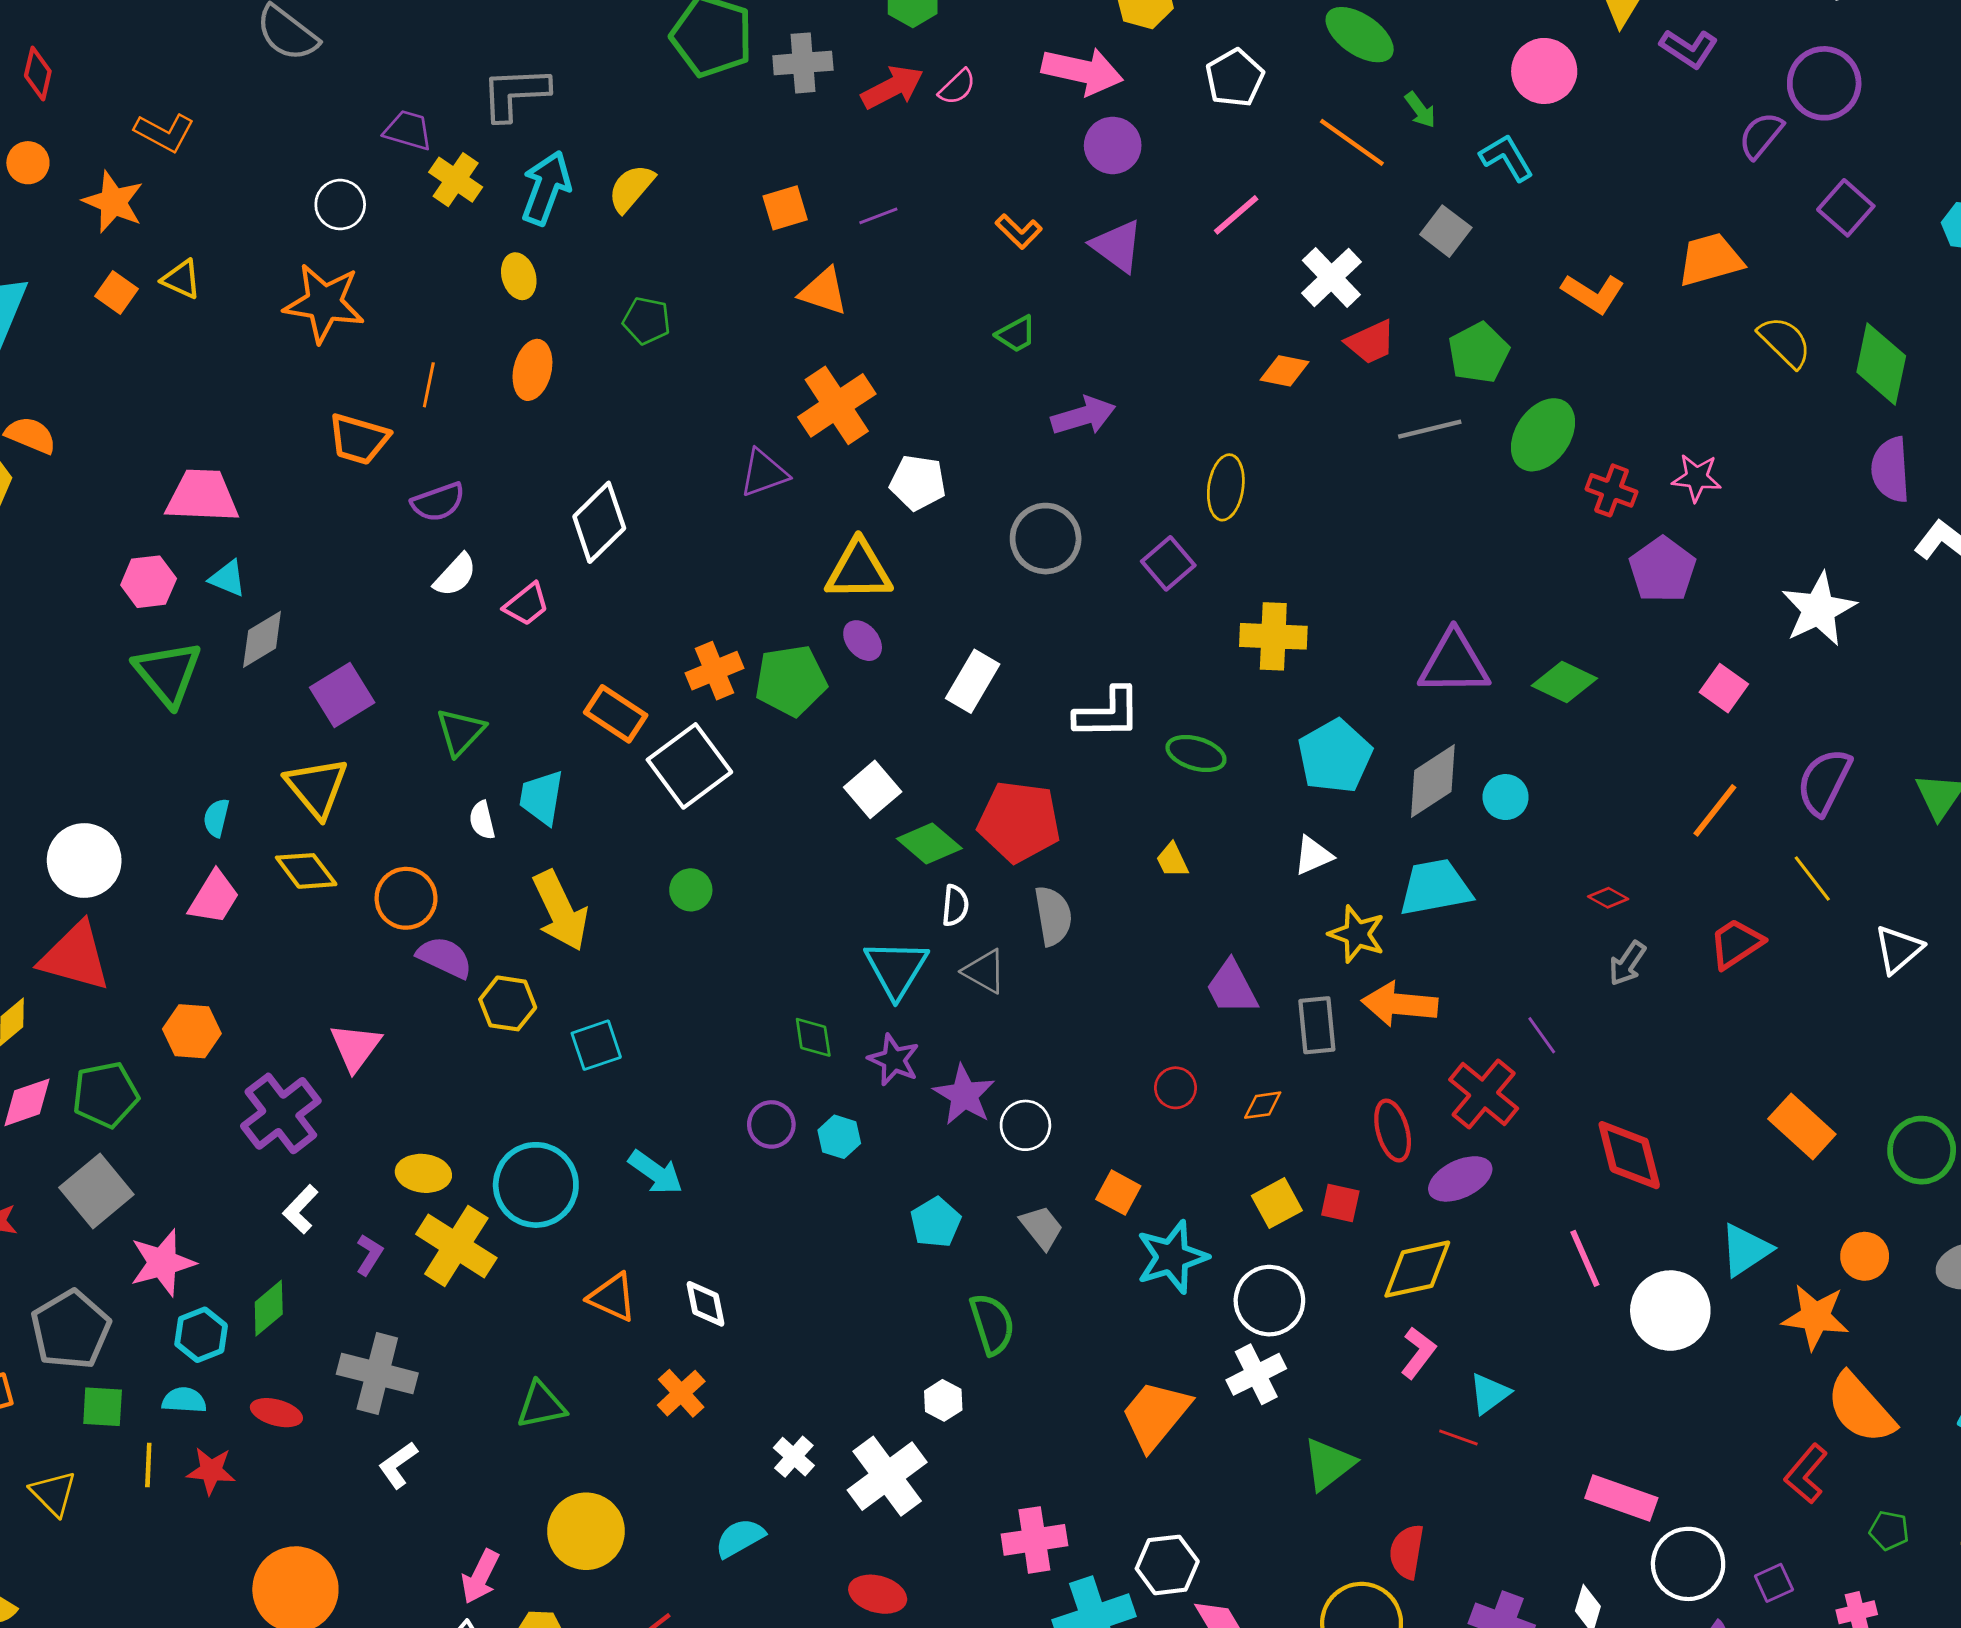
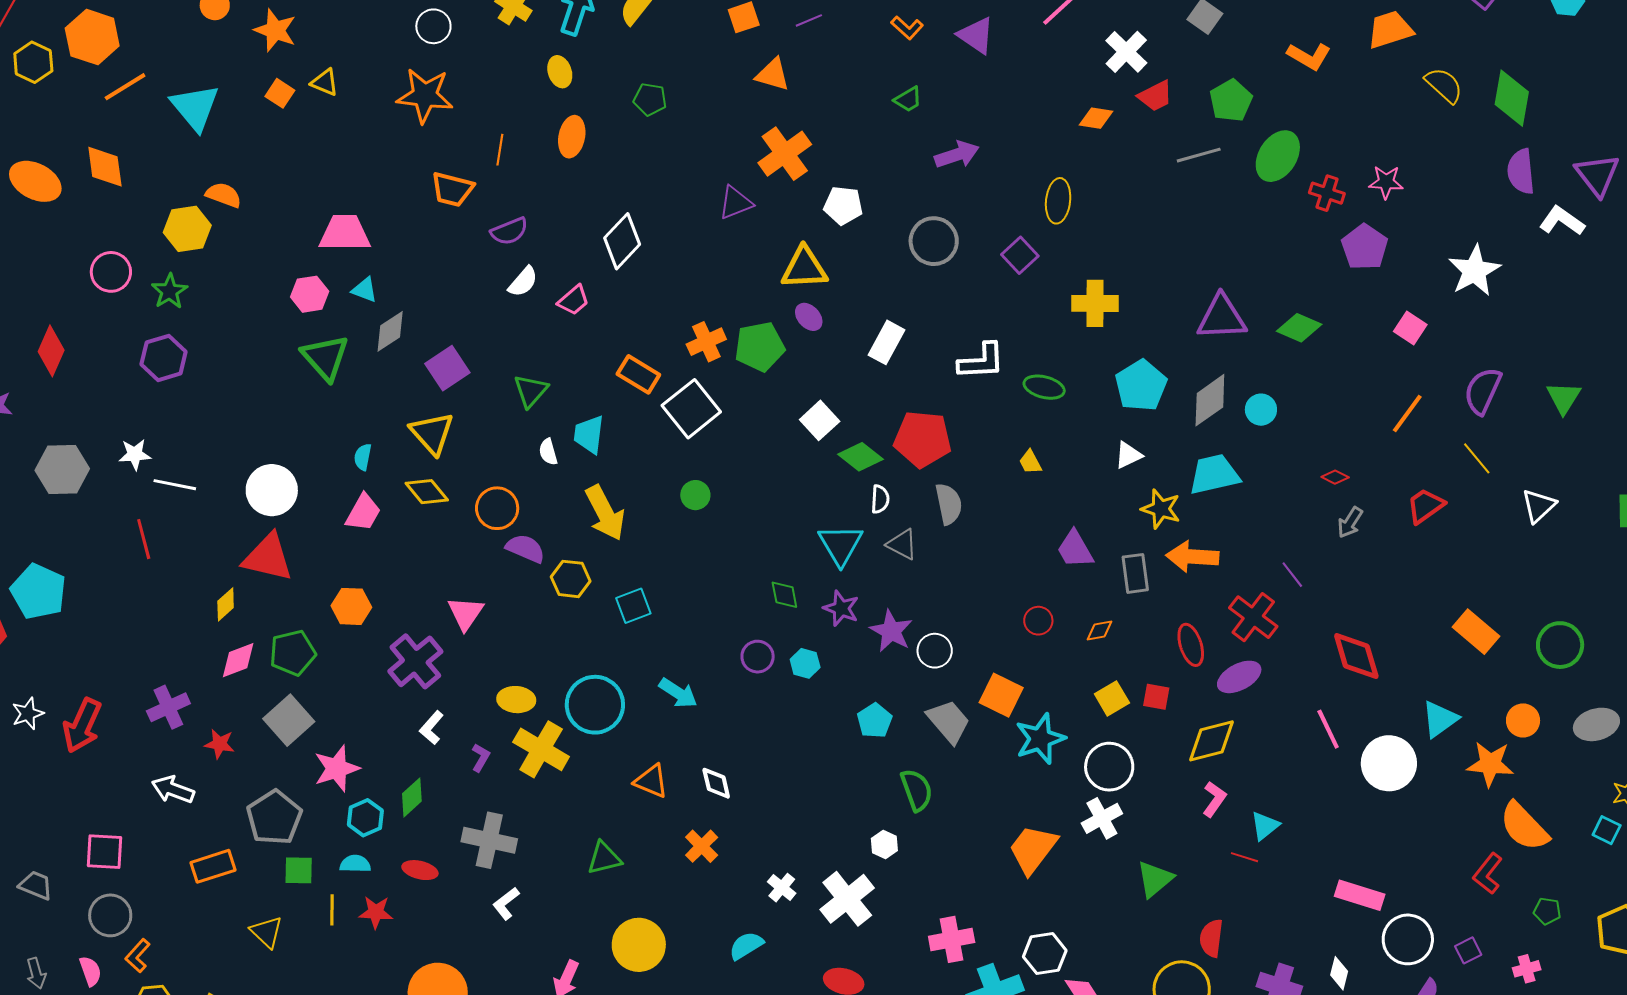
orange square: (1118, 1193) -> (1001, 695), size x1.4
gray trapezoid: (1042, 1227) -> (949, 721), size x1.4

